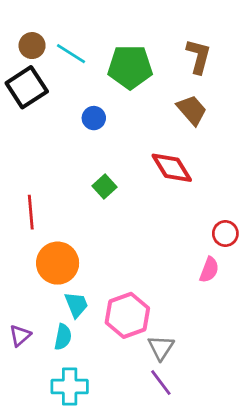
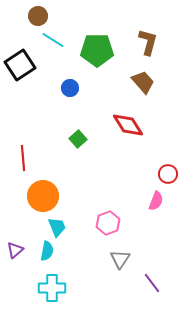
brown circle: (32, 46) -> (38, 16), moved
pink hexagon: (127, 315) -> (108, 223), moved, size x0.7
purple line: (161, 383) -> (152, 283), moved

